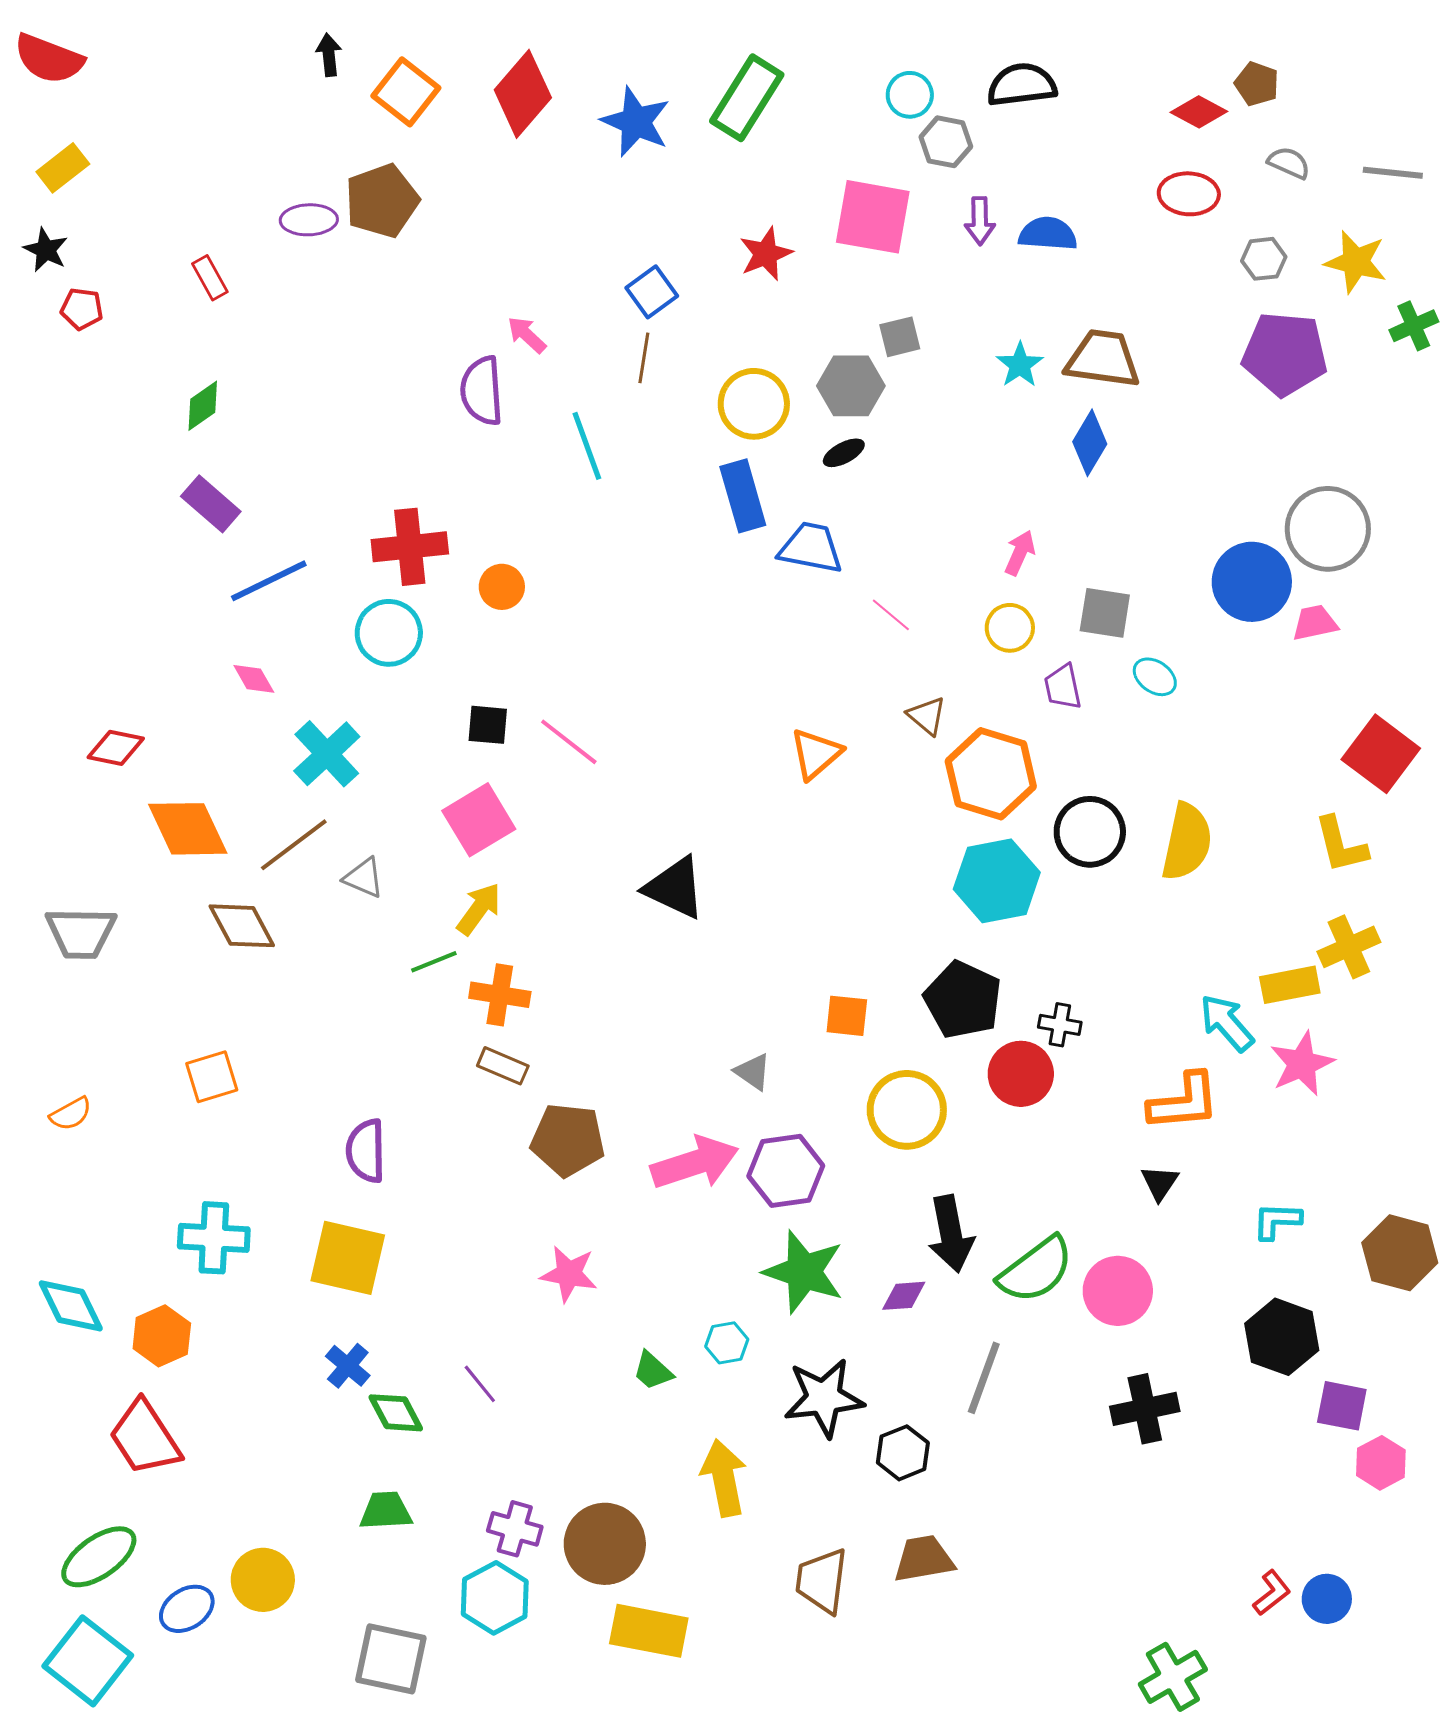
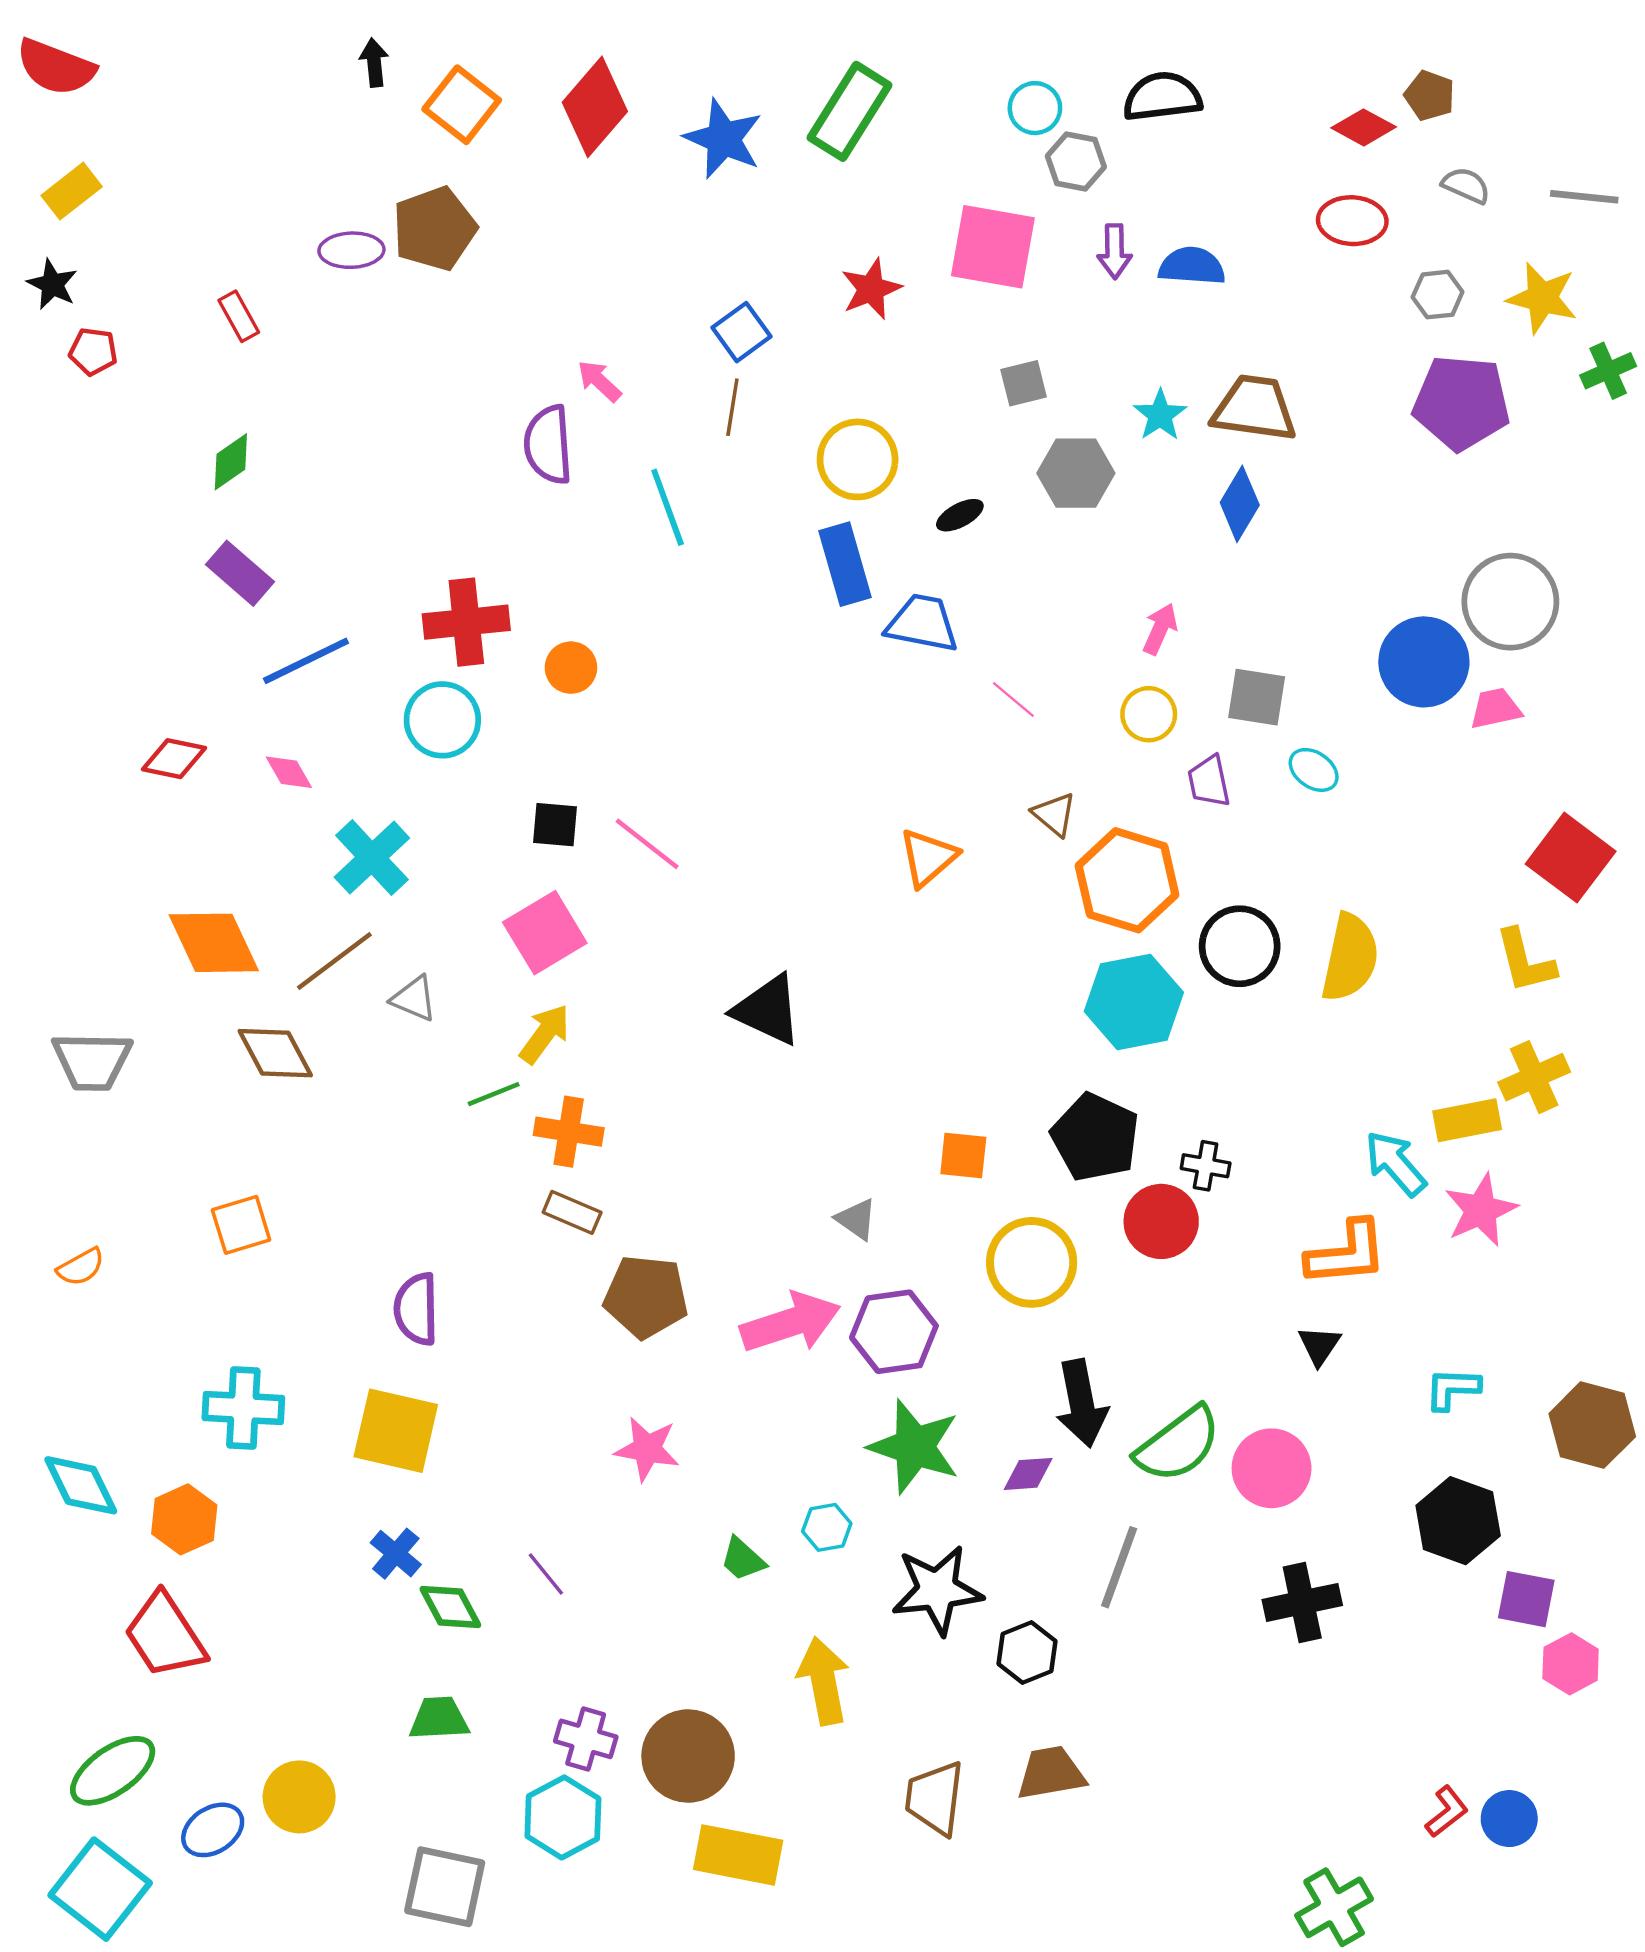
gray hexagon: (851, 386) -> (1076, 473), moved
red diamond: (116, 748) -> (174, 759), moved

